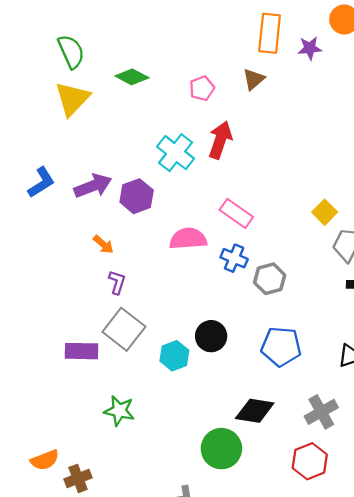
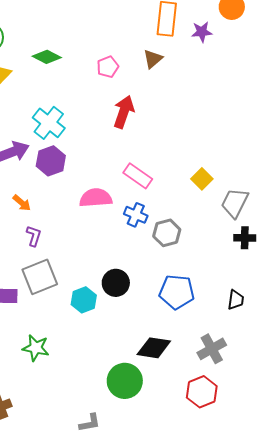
cyan cross: (176, 153) -> (49, 123), moved
yellow square: (325, 212) -> (202, 179), moved
gray square: (124, 329) -> (40, 277), turned 30

